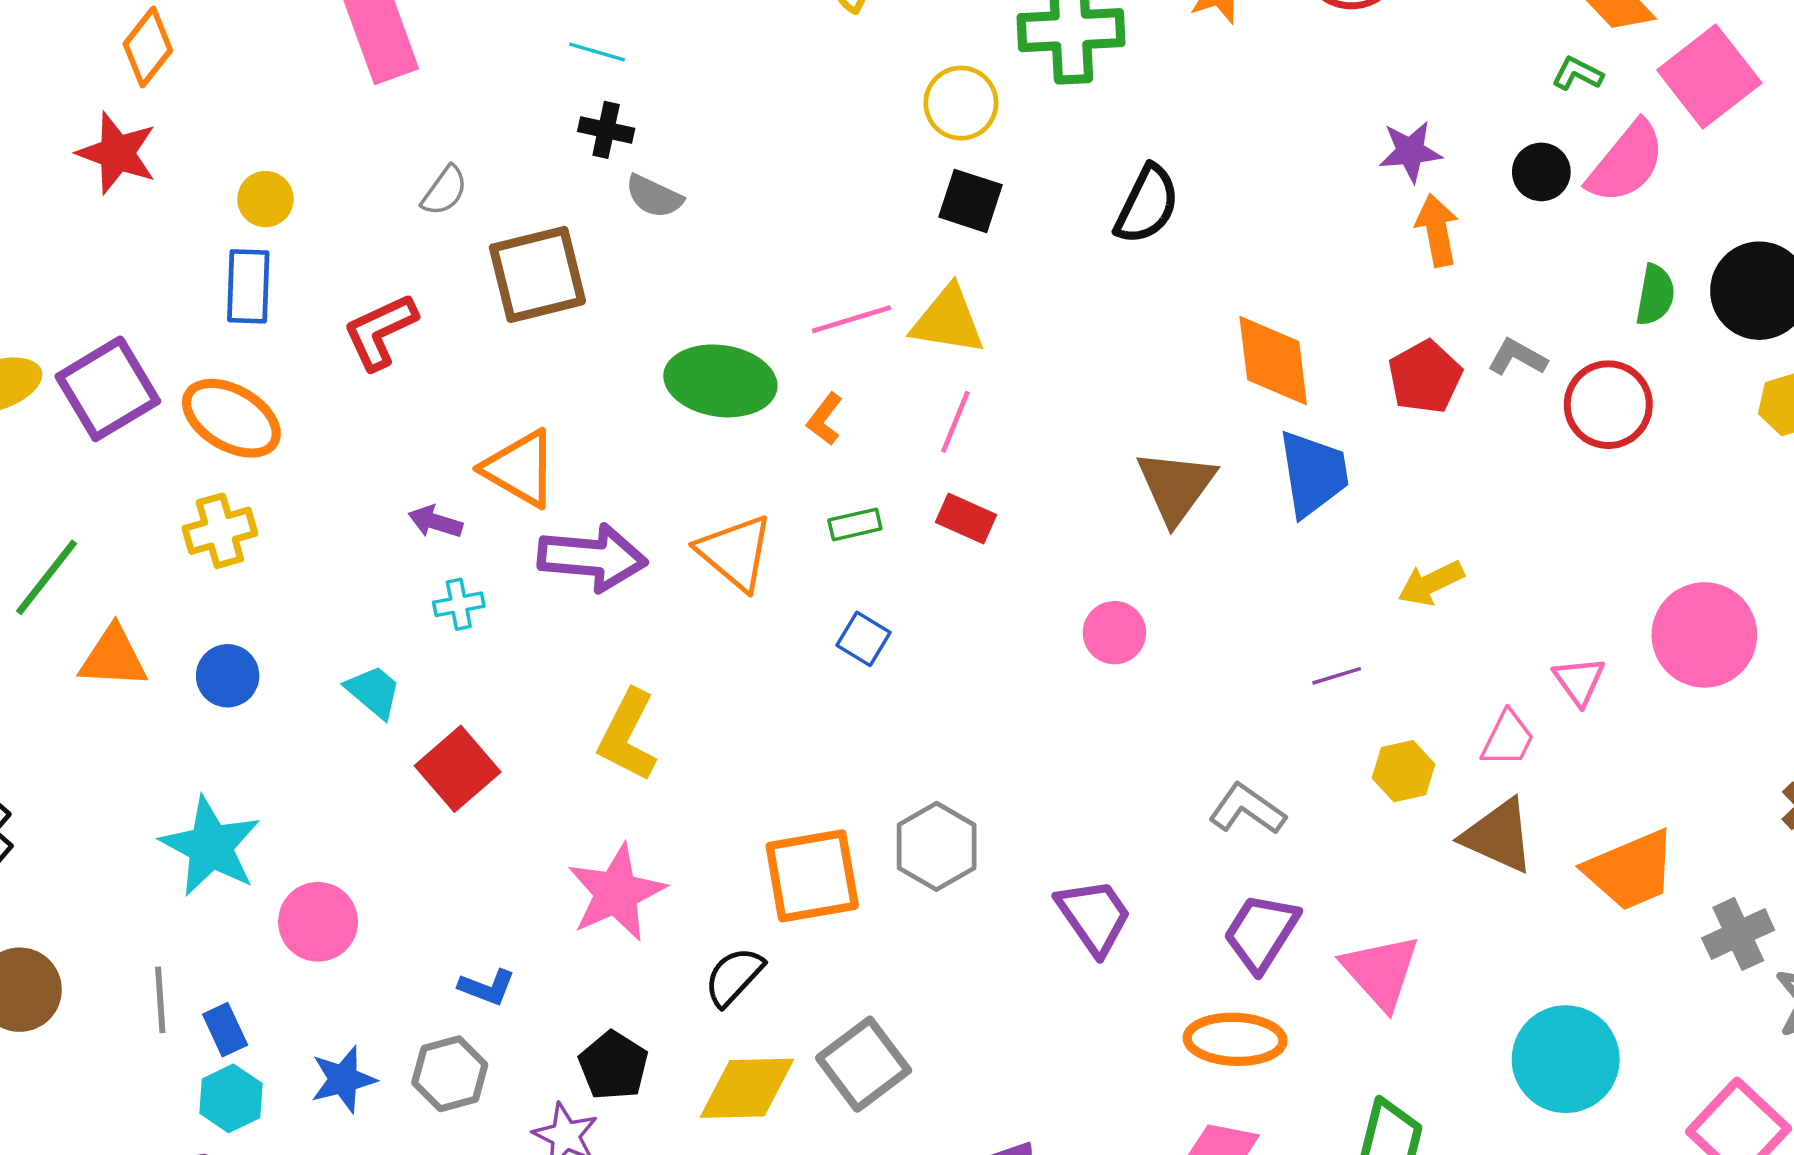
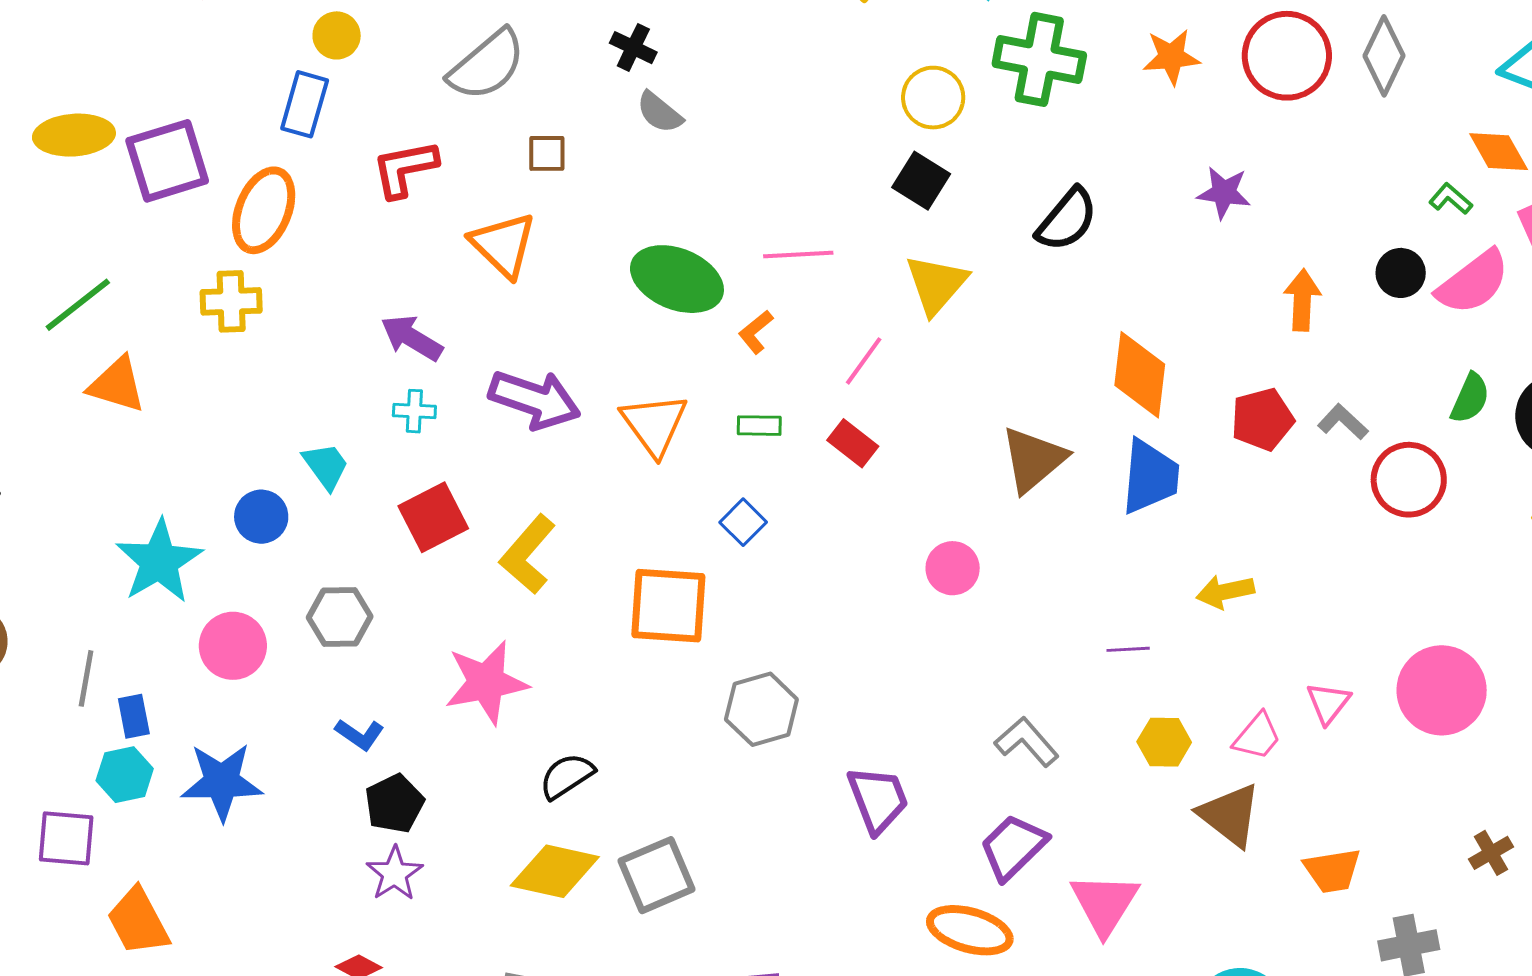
purple star: (1410, 151) -> (1224, 193), moved
gray semicircle: (444, 191) -> (487, 65), size x1.8
brown square: (537, 274) -> (547, 153), size x0.5
yellow triangle: (948, 320) -> (936, 284), moved, turned 48
orange ellipse: (231, 418) -> (264, 210), turned 68
orange triangle: (520, 469) -> (503, 245), moved
purple arrow: (435, 522) -> (412, 338), size x1.4
blue circle: (228, 676) -> (261, 517), moved
red square: (458, 769) -> (433, 517), moved
orange trapezoid: (1631, 870) -> (1332, 871), size x0.7
orange square: (812, 876) -> (668, 606), moved
black pentagon: (613, 1066) -> (394, 804), moved
gray hexagon: (450, 1074) -> (340, 617), moved
blue star: (343, 1079) -> (222, 782), size x1.4

